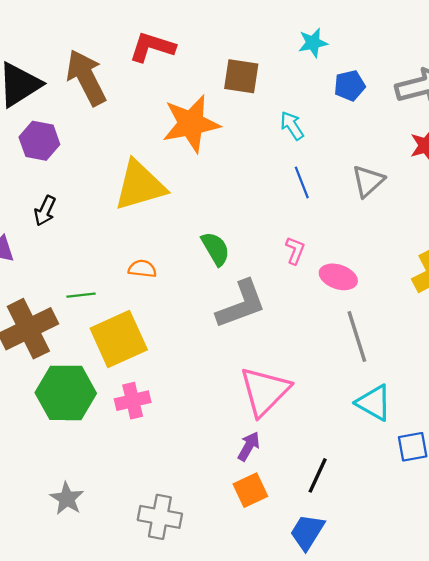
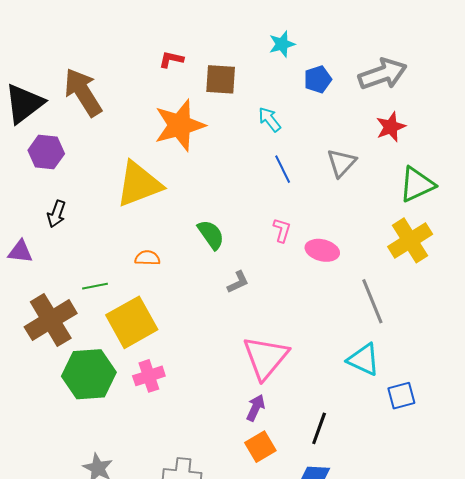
red L-shape: (152, 47) -> (171, 59), moved, size x0.6
gray L-shape: (241, 304) -> (238, 282), size x0.5
gray line: (357, 336) -> (372, 301), moved

